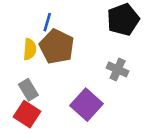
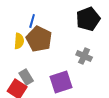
gray rectangle: (28, 90) -> (26, 77), moved
purple square: (87, 105) -> (61, 82), turned 30

